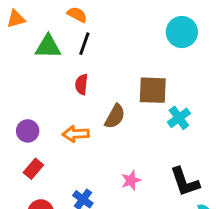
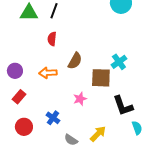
brown square: (153, 90) -> (101, 78), moved
pink star: (131, 180) -> (80, 99), moved

